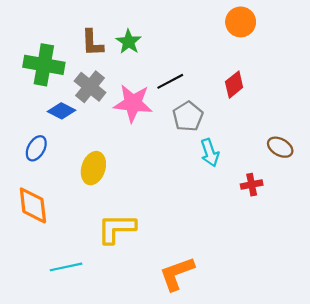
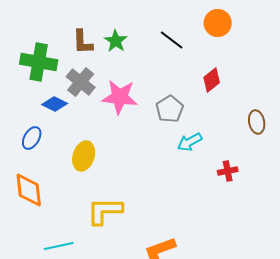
black line: (170, 81) -> (172, 40), moved, turned 65
brown ellipse: (280, 147) -> (257, 122), moved, turned 50
cyan arrow: (210, 153) -> (190, 142), turned 80

